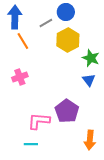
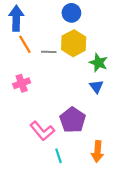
gray line: (46, 23) -> (49, 52), moved, turned 32
pink L-shape: (39, 121) -> (42, 131), turned -135
cyan line: (31, 144) -> (58, 156), moved, turned 72

